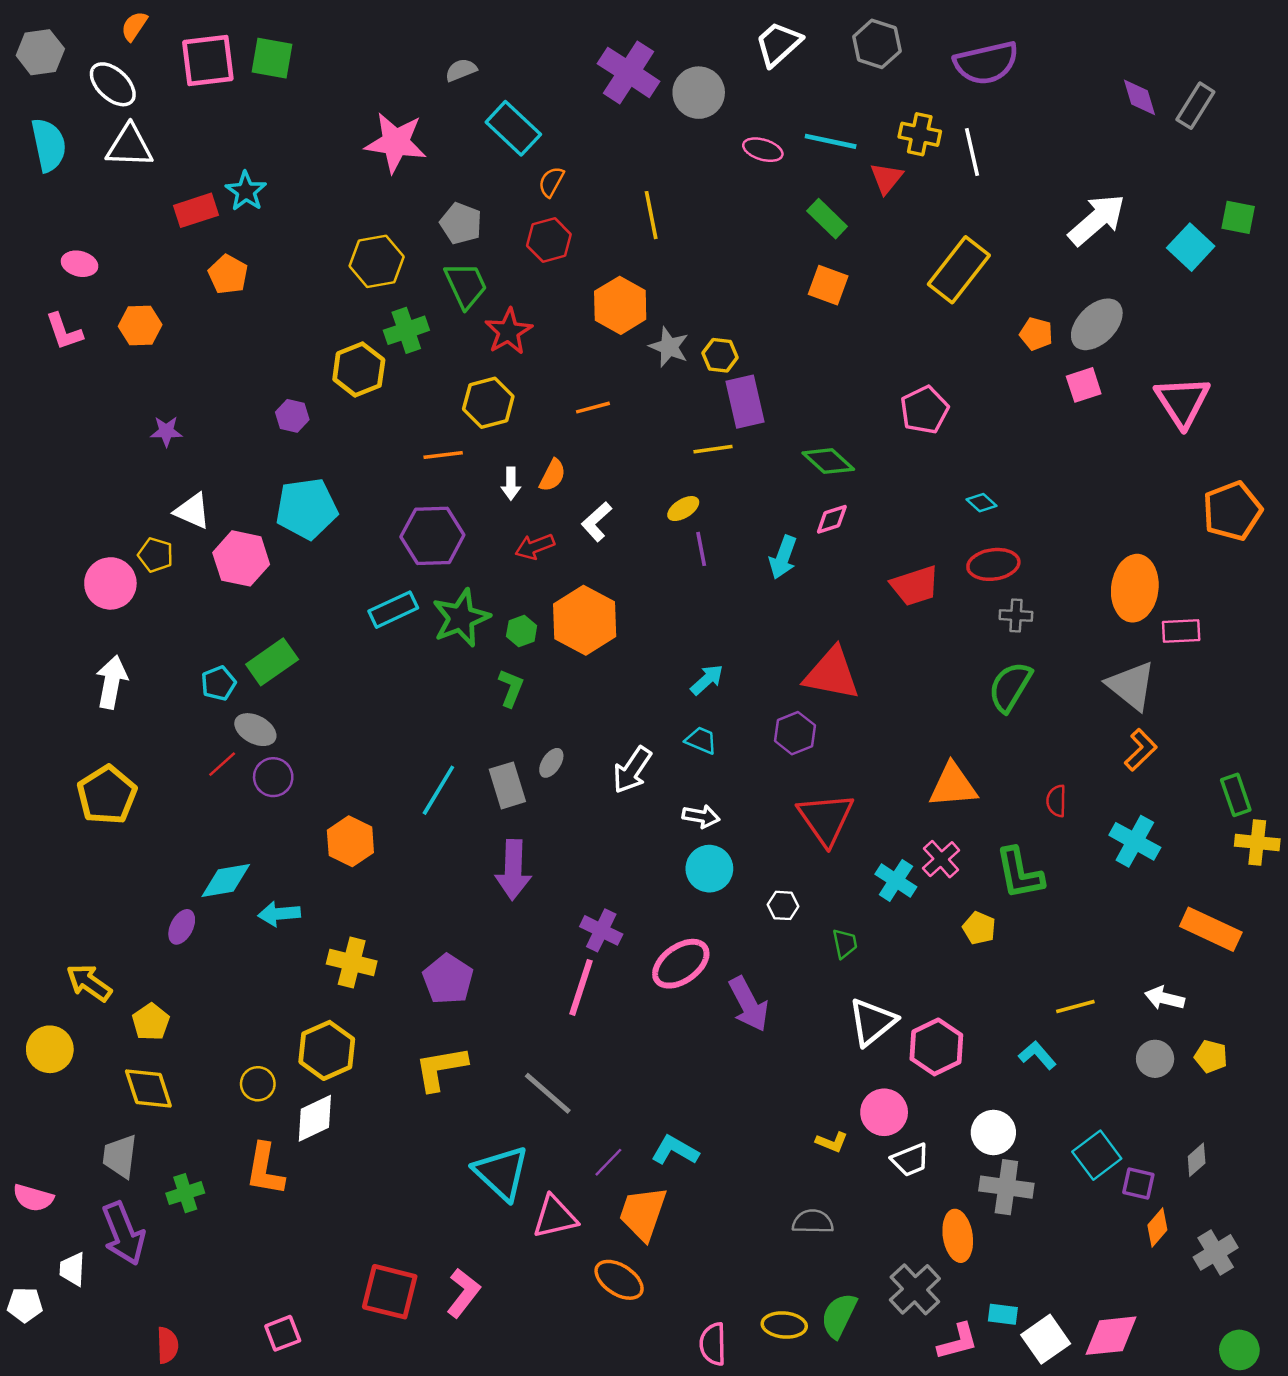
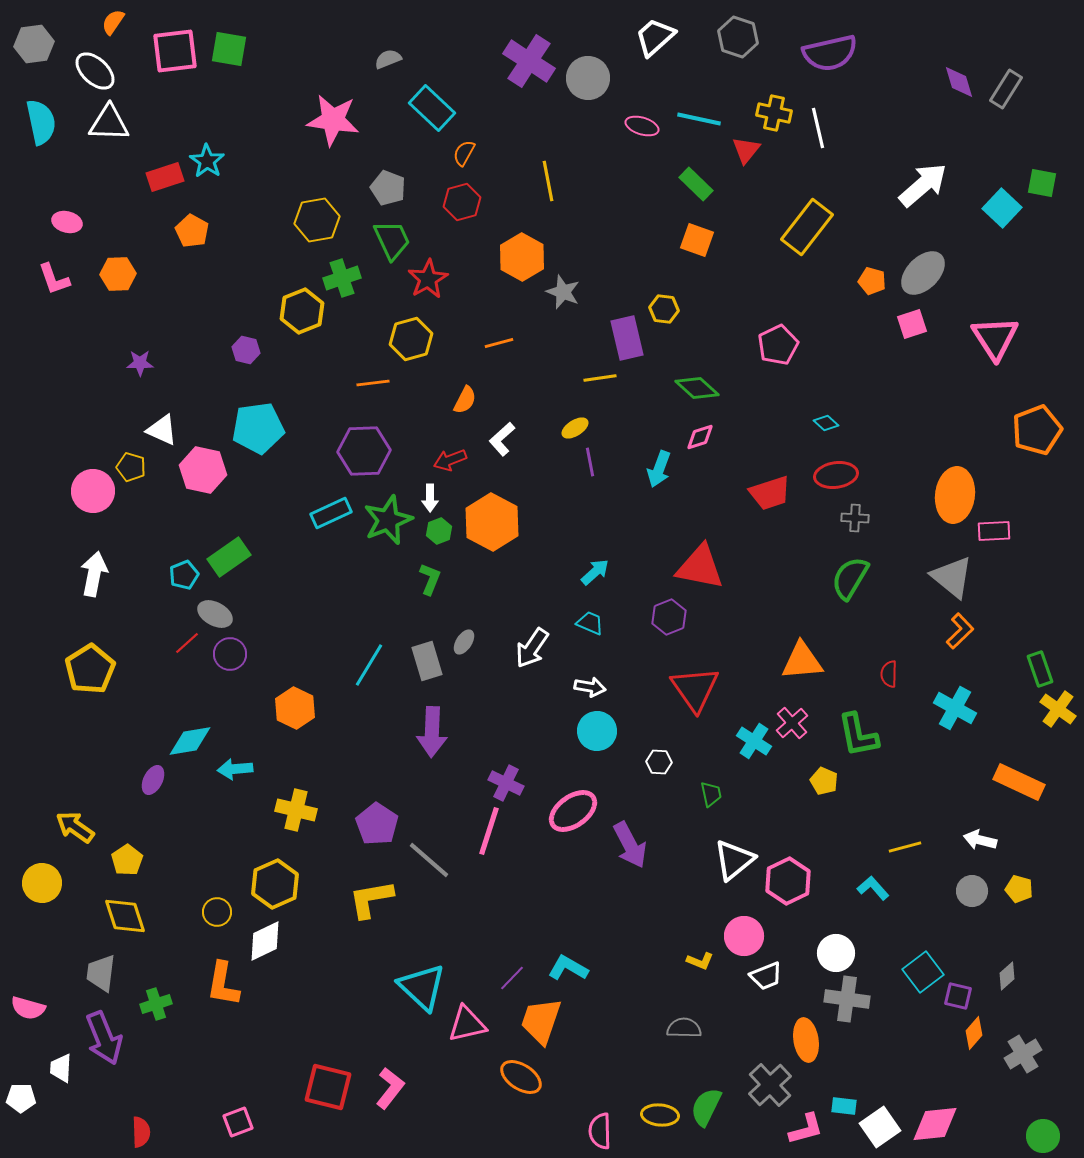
yellow hexagon: (720, 355) -> (664, 309), moved
white arrow: (511, 484) -> (430, 498), moved
yellow cross: (1257, 842) -> (1058, 709), turned 30
gray line: (548, 1093) -> (429, 860), moved

